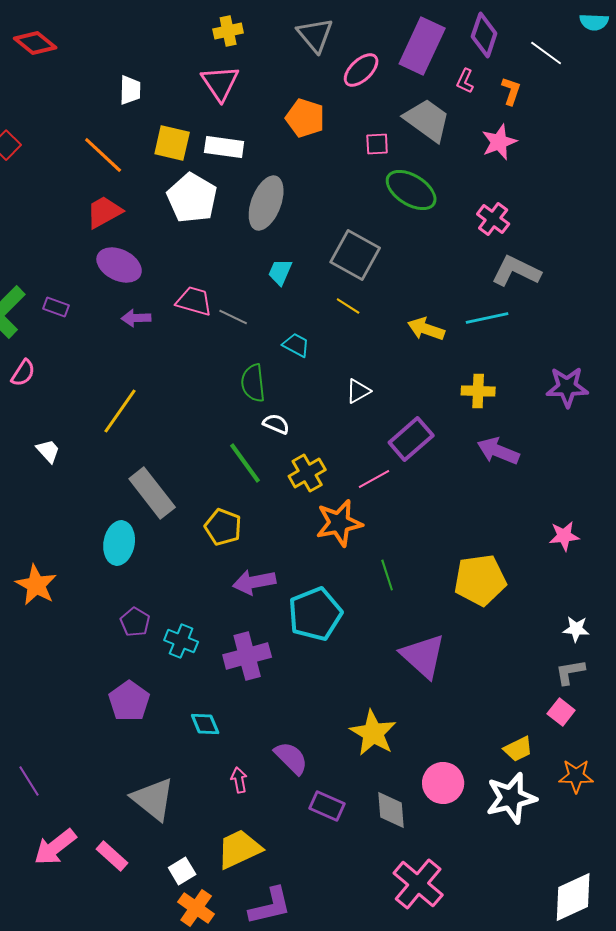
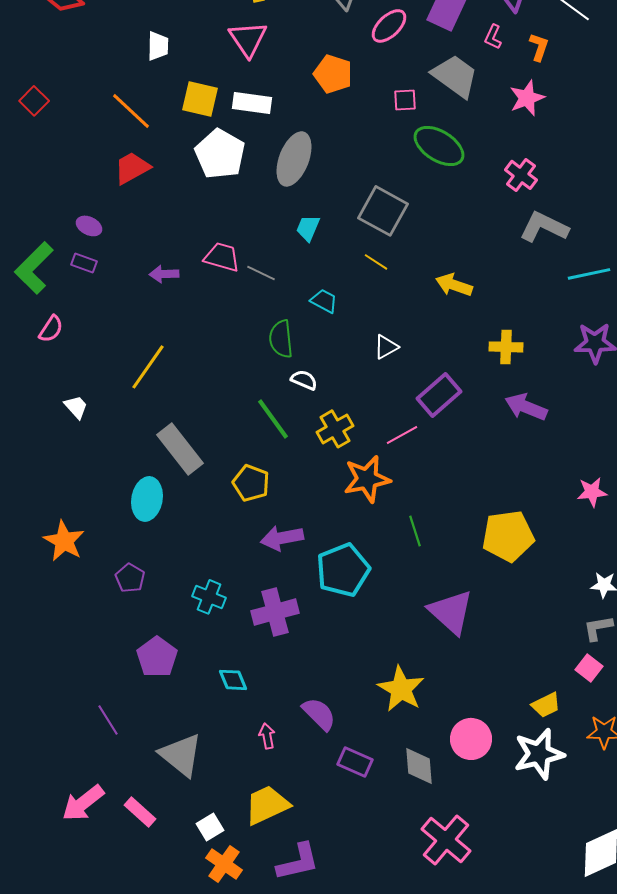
purple ellipse: (119, 265) -> (89, 226), moved, size x0.6
cyan line: (487, 318) -> (589, 274), moved
purple pentagon: (135, 622) -> (130, 578), moved
purple line: (29, 781) -> (108, 720), moved

